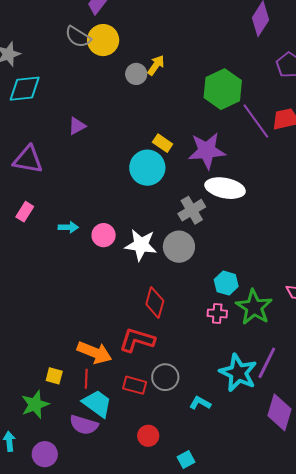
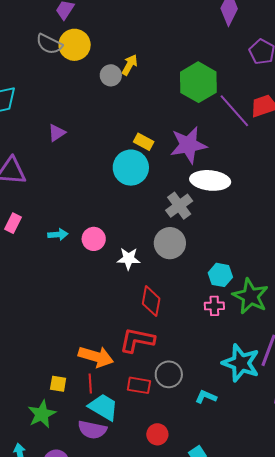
white star: (141, 245) -> (129, 259), moved, size x0.7

